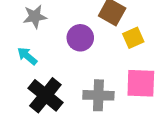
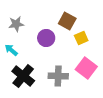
pink square: (141, 83) -> (86, 68), turned 35

